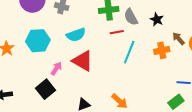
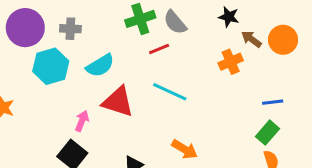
black star: (157, 19) -> (229, 17), moved
cyan hexagon: (38, 41) -> (51, 66), moved
cyan line: (129, 52) -> (170, 92), moved, turned -75

